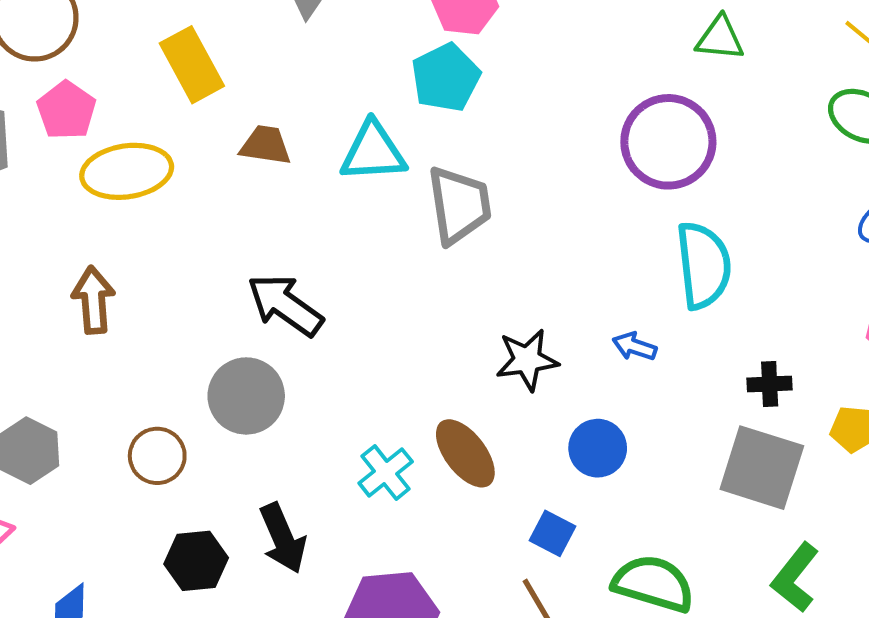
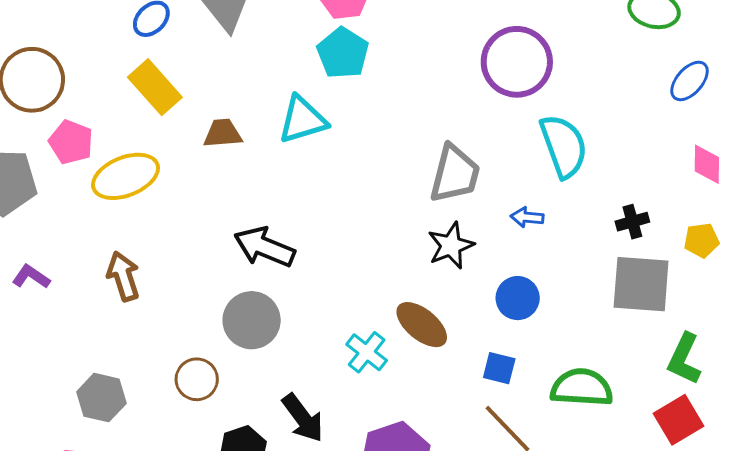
gray trapezoid: (459, 205) -> (455, 174), moved, turned 36

